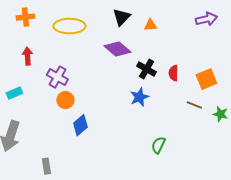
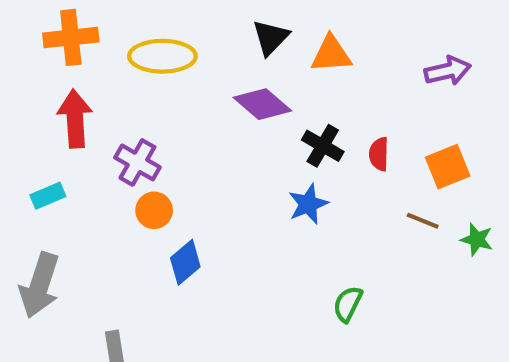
orange cross: (25, 17) -> (71, 37), size x1.4
purple arrow: (206, 19) -> (448, 71), moved
orange triangle: (150, 25) -> (331, 54), size x1.5
red arrow: (27, 56) -> (75, 119), size x1.5

